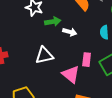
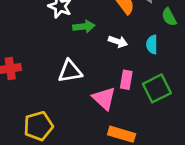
white arrow: (70, 32) -> (118, 42), moved

